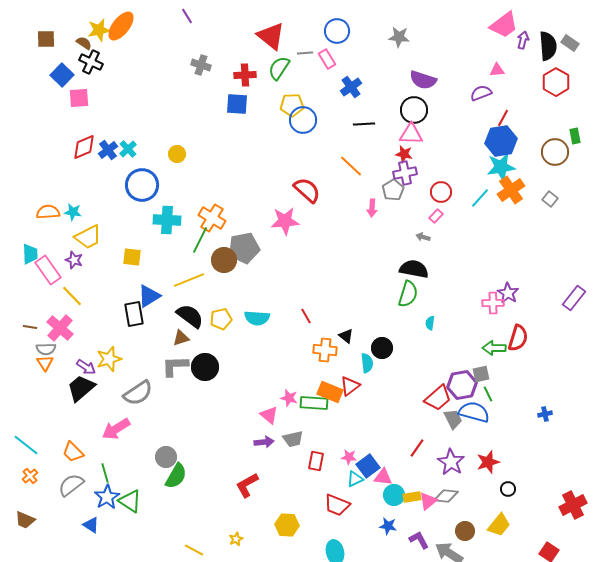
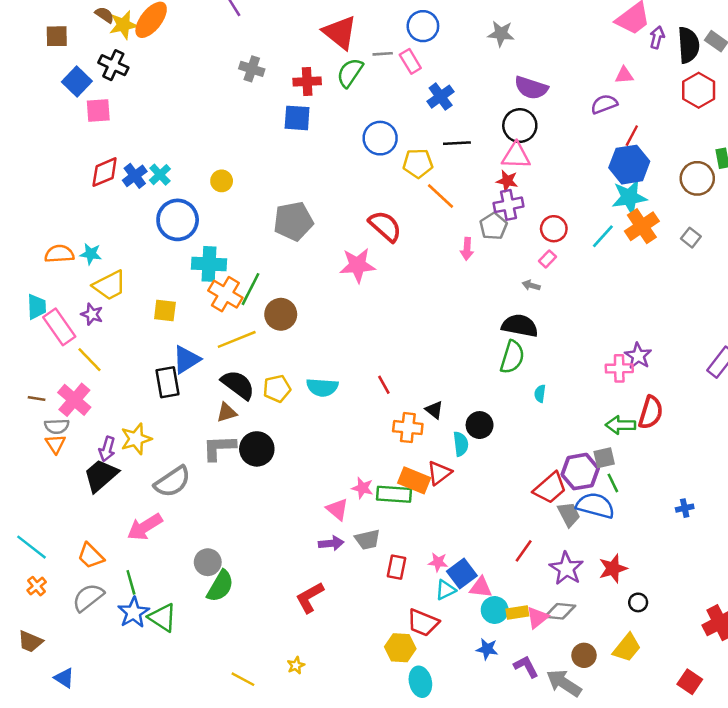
brown semicircle: (84, 43) -> (105, 15), moved
yellow pentagon: (292, 105) -> (418, 163), moved
orange cross: (212, 218) -> (225, 294), moved
gray pentagon: (244, 248) -> (293, 221), moved
purple arrow: (86, 367) -> (107, 449), turned 72
blue triangle: (91, 525) -> (64, 678), moved
yellow hexagon: (287, 525) -> (400, 648), moved

